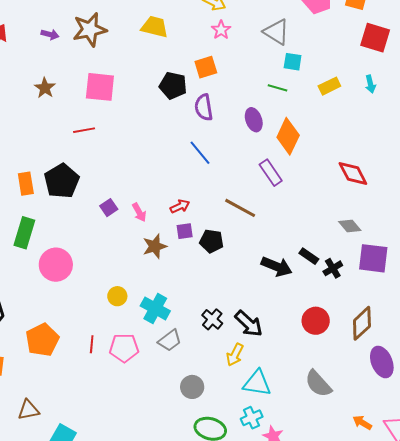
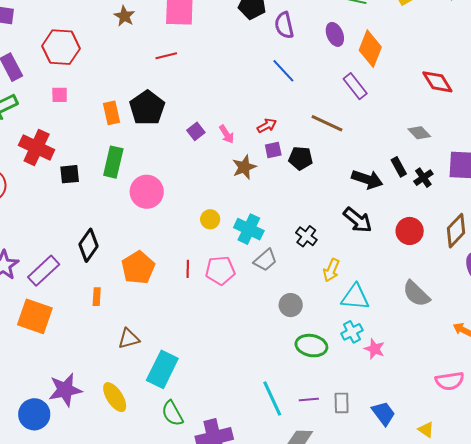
gray diamond: (350, 226) -> (419, 133), moved
black rectangle: (309, 256) -> (399, 167), turned 30
black arrow: (249, 324) -> (358, 220), moved

